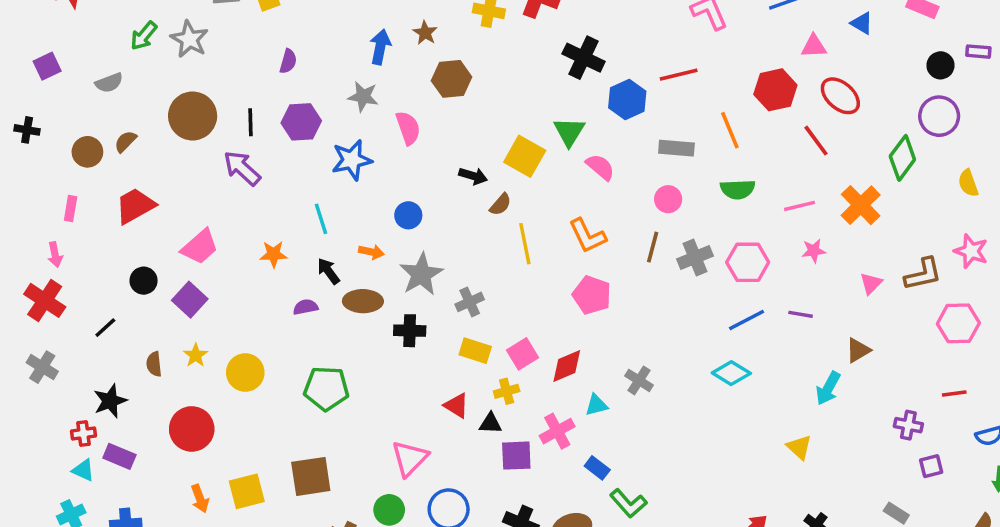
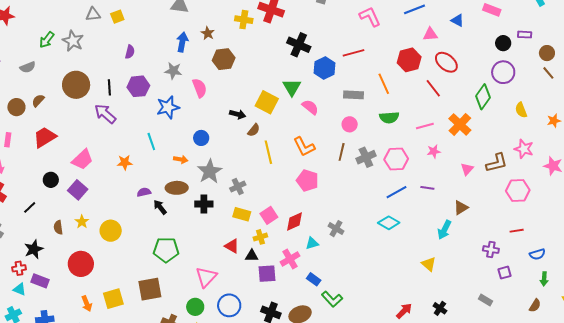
black arrow: (328, 271) -> (160, 207), moved
green pentagon: (326, 388) -> (166, 250), moved

